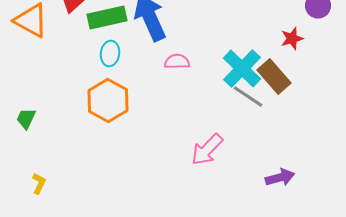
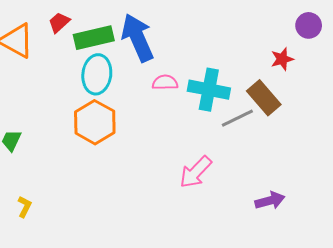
cyan ellipse: (110, 54) -> (97, 74), size x1.5
cyan cross: (242, 68) -> (209, 90), moved, turned -33
gray line: (248, 96) -> (237, 118), turned -60

